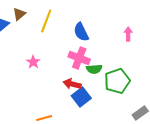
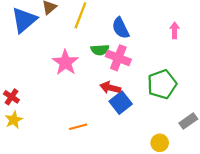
pink star: (33, 62) -> (65, 62), size x1.6
green semicircle: (94, 69) -> (100, 50), moved

